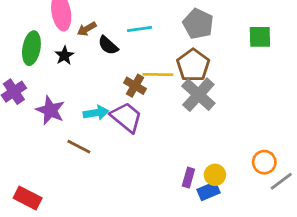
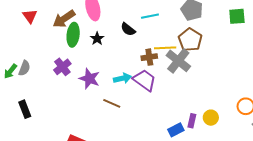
brown arrow: (87, 29) -> (64, 19), moved, size x1.6
brown cross: (135, 86) -> (149, 57), turned -35
gray cross: (198, 95) -> (178, 61), moved
blue rectangle: (209, 191) -> (176, 130), moved

